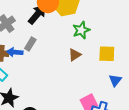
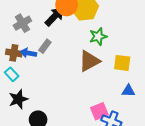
brown triangle: (75, 55) -> (89, 61), size x1.6
blue triangle: (115, 80) -> (128, 91), turned 48

